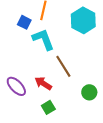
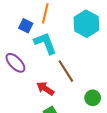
purple ellipse: (16, 86) -> (15, 63), moved

